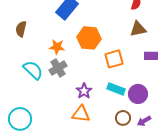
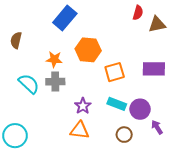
brown triangle: (138, 29) -> (157, 24), moved
purple rectangle: (151, 56) -> (154, 69), size x1.5
gray cross: (58, 68) -> (55, 82), turned 30
purple arrow: (144, 121) -> (157, 127), moved, turned 88

